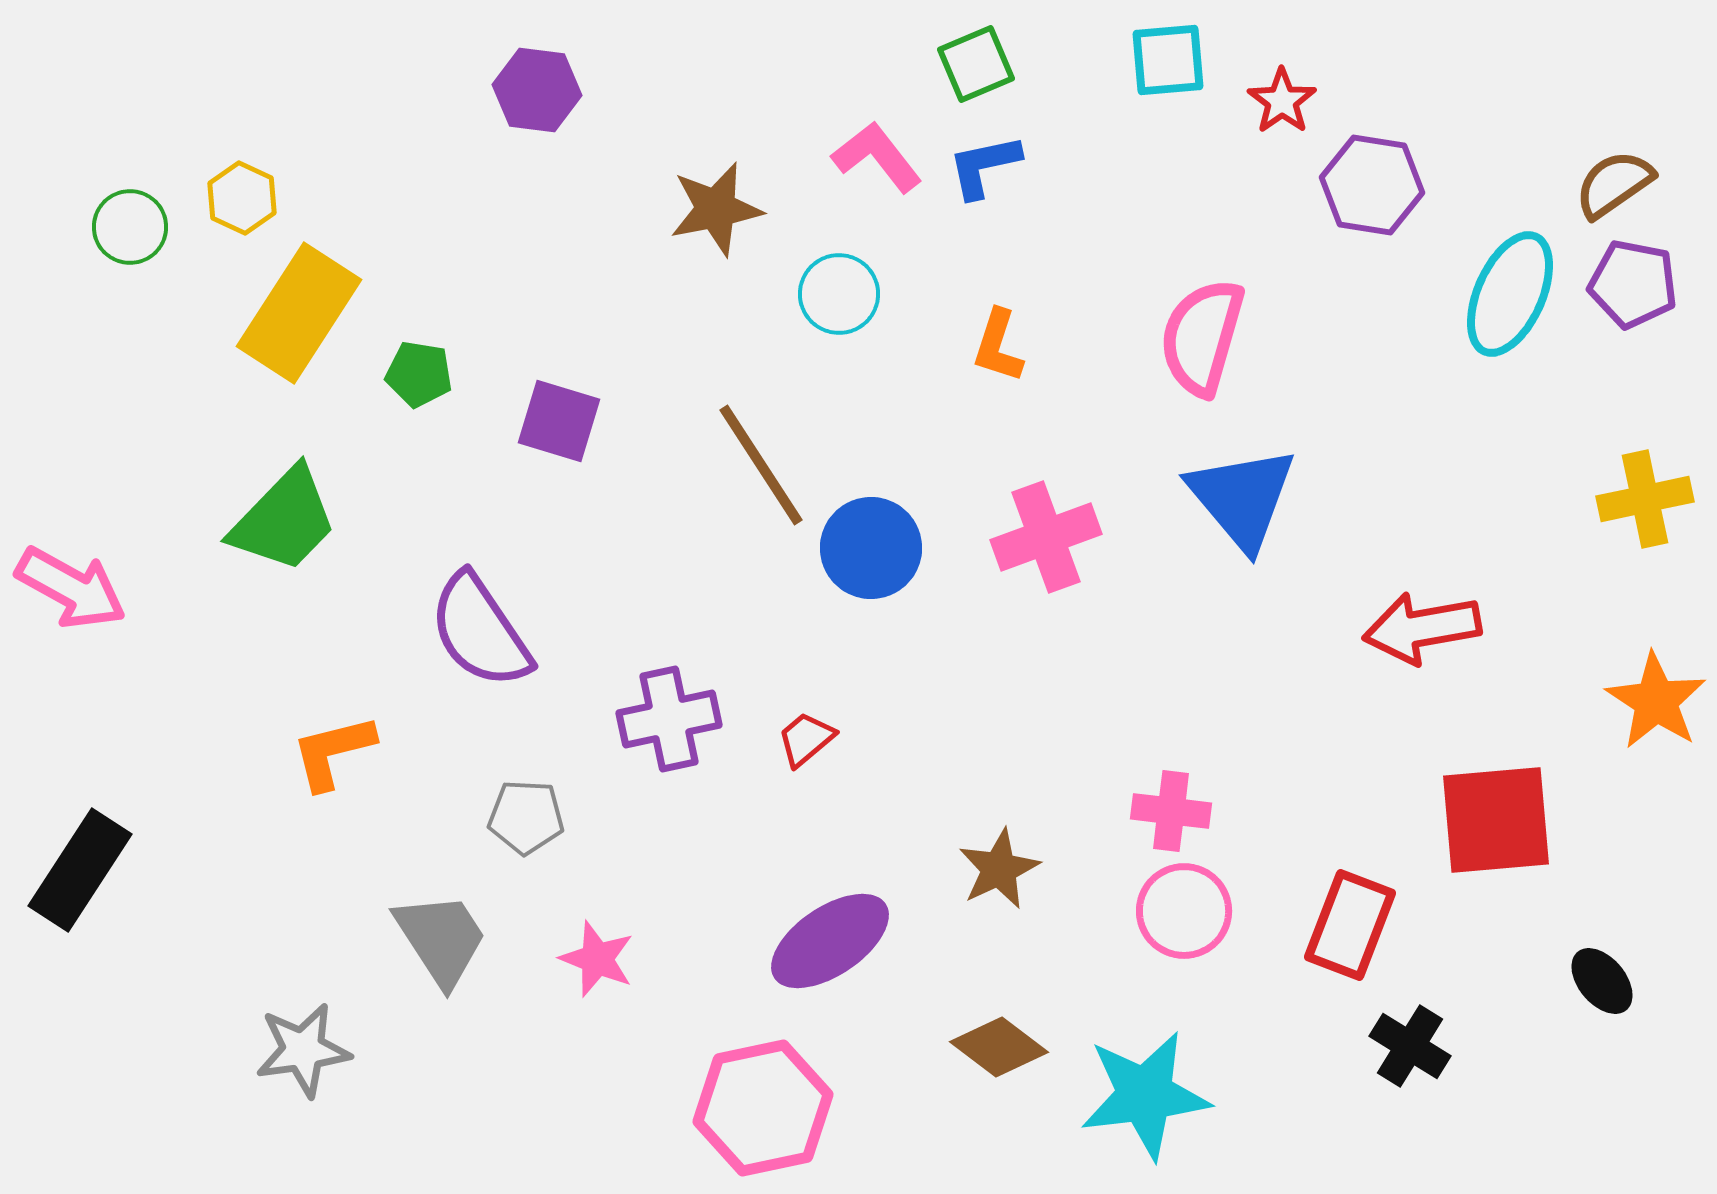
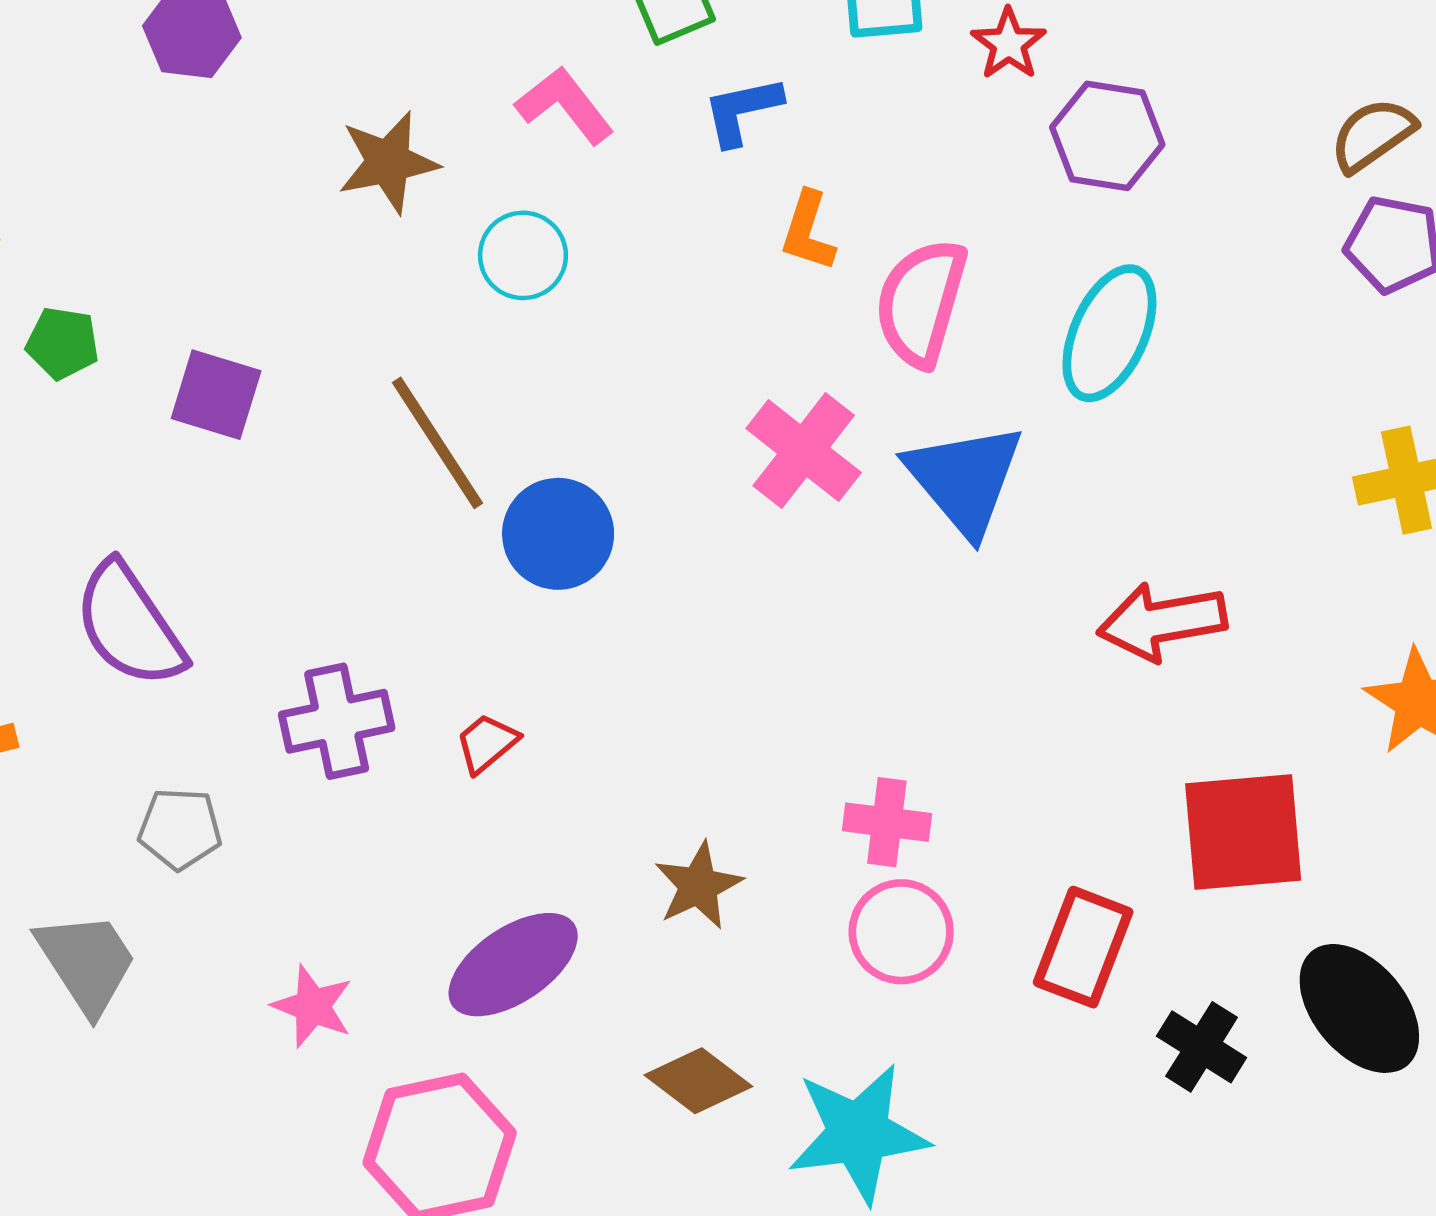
blue L-shape: (984, 166) -> (742, 111), moved
cyan ellipse: (1510, 294) -> (1109, 333), moved
orange L-shape: (998, 346) -> (808, 231), moved
pink cross: (1046, 537) -> (804, 451), moved, turned -32
pink star: (597, 959) -> (313, 1006), moved
black ellipse: (1602, 981) -> (1359, 1008), size x1.8
black cross: (1410, 1046) -> (1202, 1047), moved

